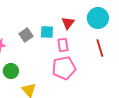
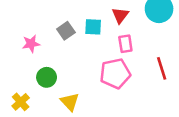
pink rectangle: (63, 45) -> (125, 44), moved
red line: (100, 48) -> (162, 68), moved

